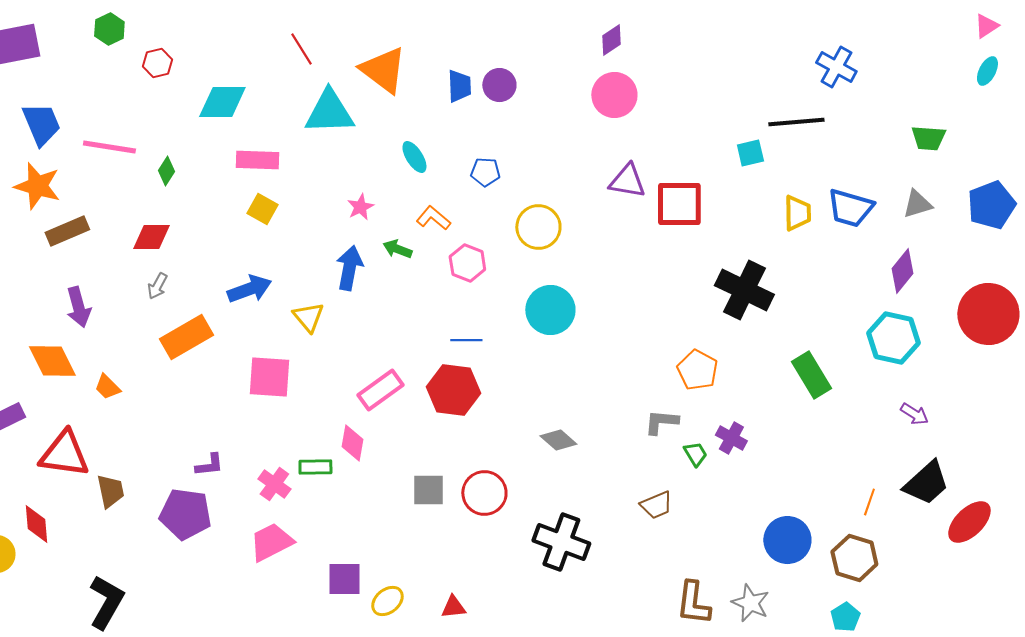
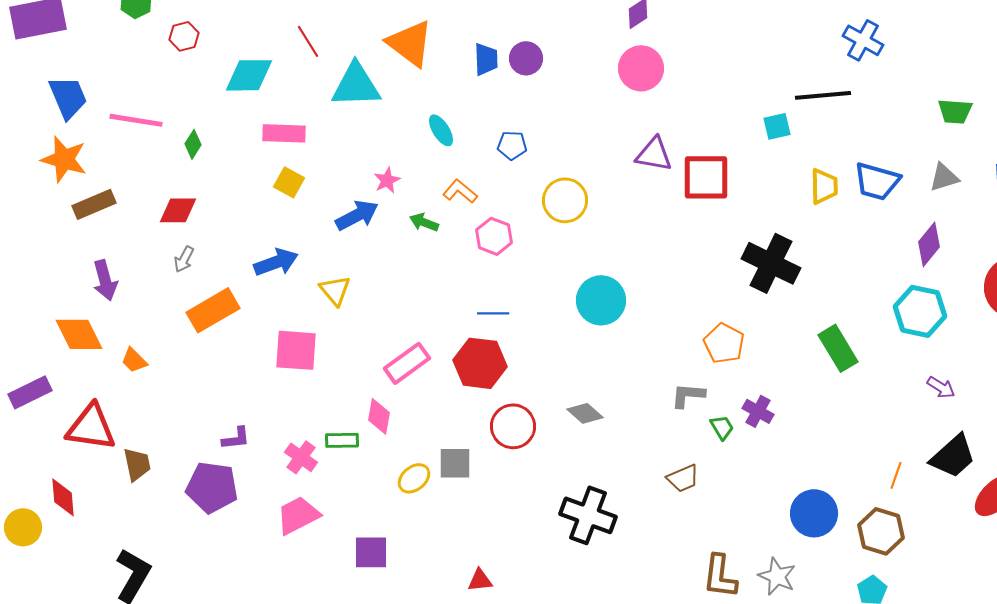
red line: (301, 49) -> (308, 41), moved
blue arrow: (349, 268) -> (357, 215), moved, turned 51
cyan circle: (550, 310) -> (601, 300), moved
red circle: (484, 493) -> (513, 426), moved
yellow ellipse: (387, 601) -> (414, 478), moved

